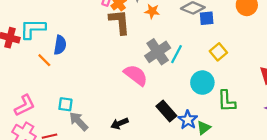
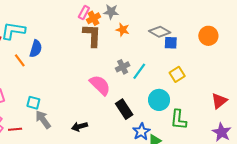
gray cross: (158, 52) -> (123, 67), size x0.6
black rectangle: (166, 111) -> (124, 109), moved

